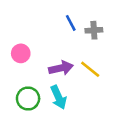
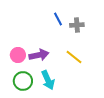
pink circle: (21, 53) -> (18, 55), moved
purple arrow: (61, 68) -> (39, 55), moved

